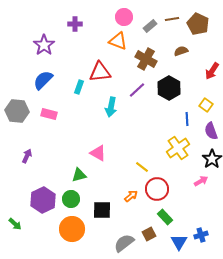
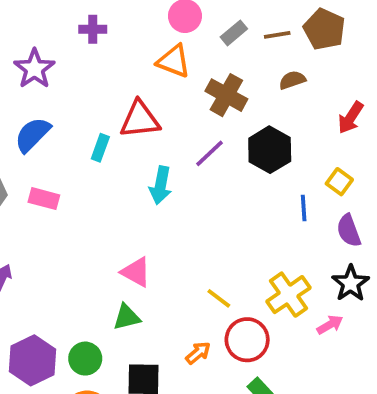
brown line: (172, 19) -> (277, 35), moved
yellow cross: (178, 148) -> (288, 295), moved
green triangle: (79, 175) -> (127, 317), moved

